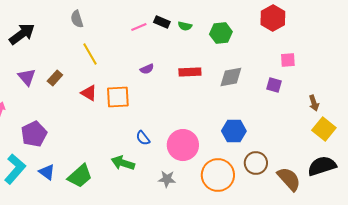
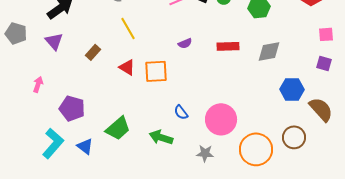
purple triangle: (27, 77) -> (54, 41), moved
purple square: (274, 85) -> (324, 63), moved
blue hexagon: (234, 131) -> (292, 89), moved
purple pentagon: (34, 134) -> (72, 108), turned -30
green trapezoid: (80, 176) -> (118, 128), moved
brown semicircle: (289, 179) -> (321, 109), moved

